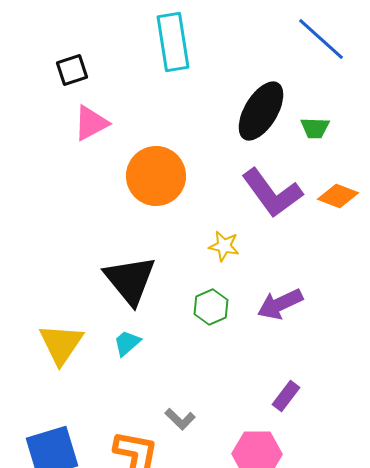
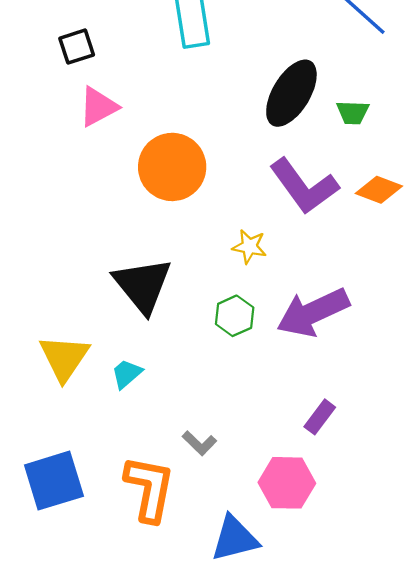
purple arrow: (280, 304) -> (313, 312), size x1.4
cyan trapezoid: (127, 343) -> (127, 374), moved

